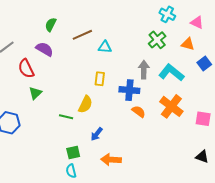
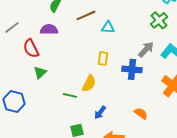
purple semicircle: (45, 49) -> (49, 29), turned -30
gray arrow: (144, 70) -> (146, 49), turned 42
orange semicircle: (139, 112) -> (141, 113), moved

